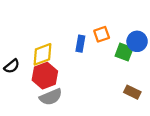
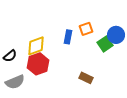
green square: (124, 52) -> (105, 44), turned 35
brown rectangle: (132, 92) -> (86, 78), moved
gray semicircle: (51, 97) -> (15, 82), moved

